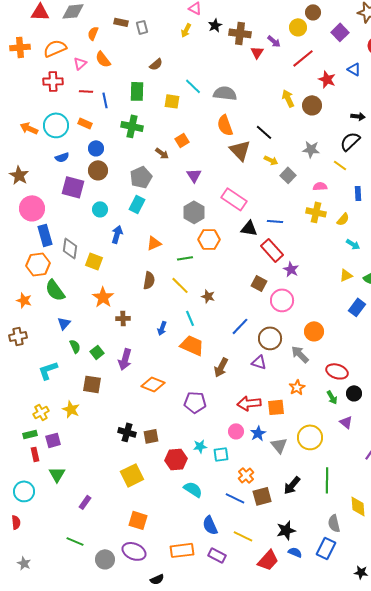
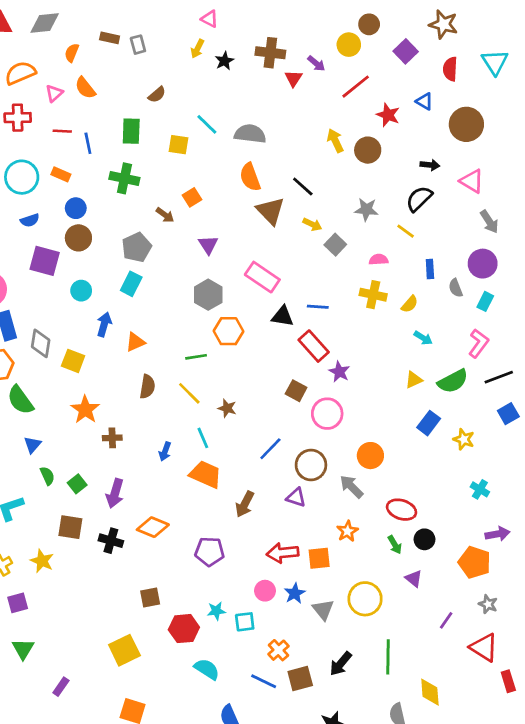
black star: (215, 25) -> (224, 61), moved
orange triangle: (154, 243) -> (135, 342), moved
black cross: (127, 432) -> (111, 541), moved

